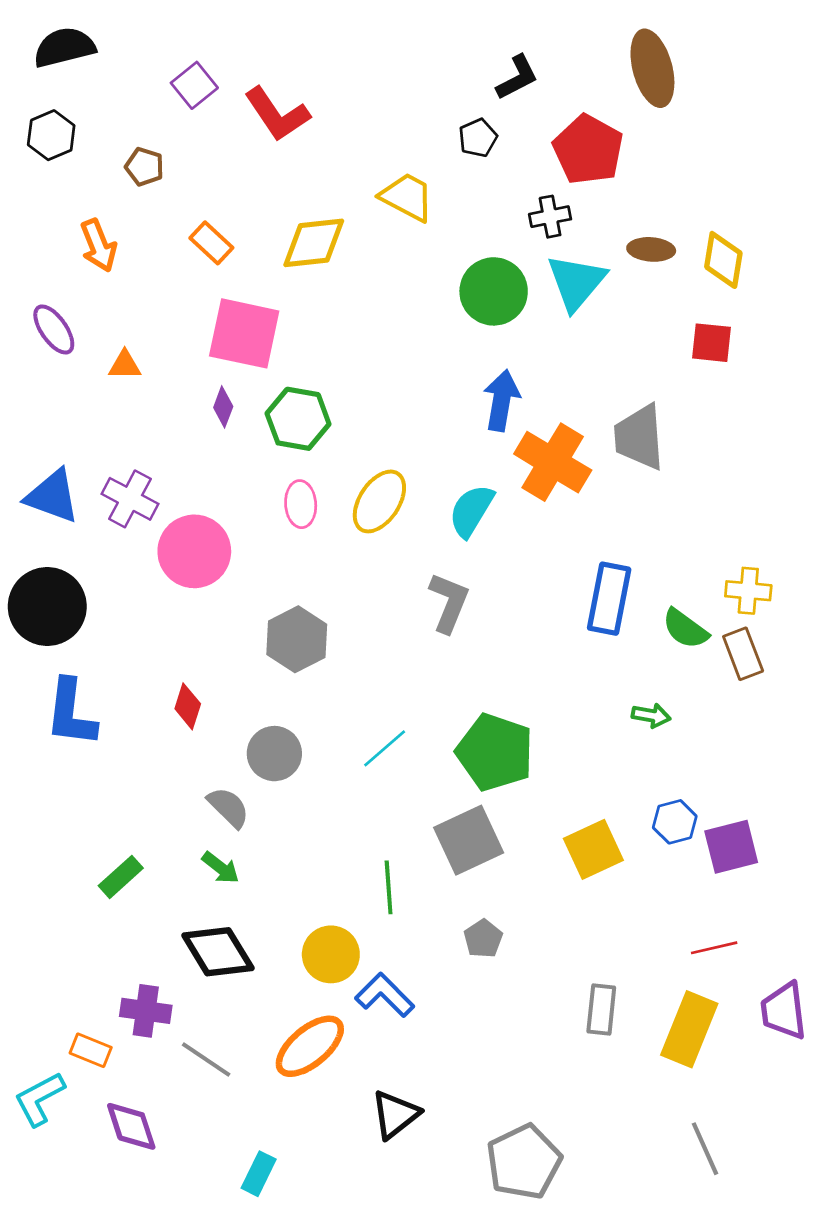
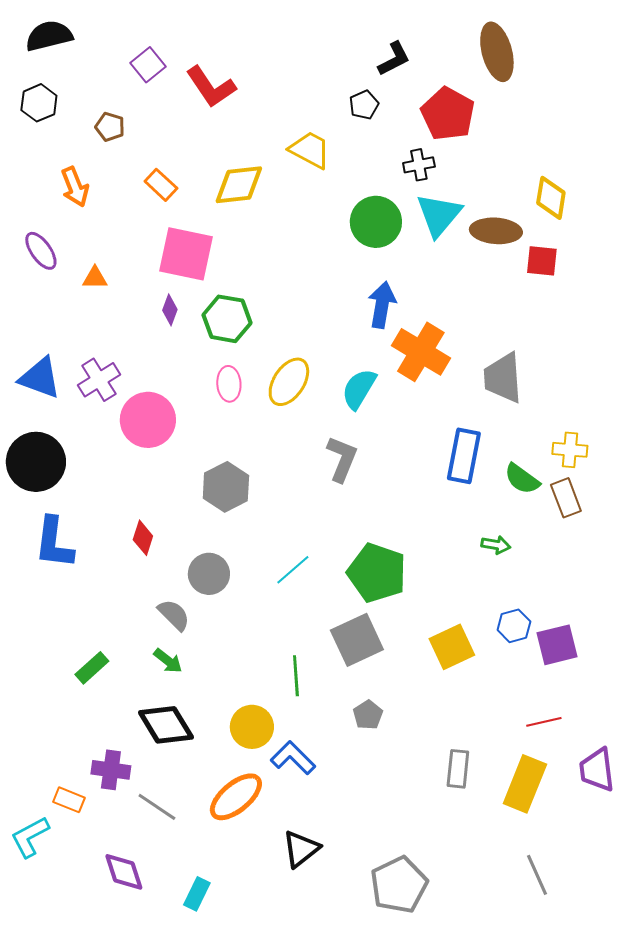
brown ellipse: (651, 249) -> (496, 231), moved, size x1.4
gray trapezoid: (639, 437) -> (503, 378), moved
purple cross: (130, 499) -> (99, 380), turned 30
purple diamond: (131, 1126) -> (124, 872), moved

